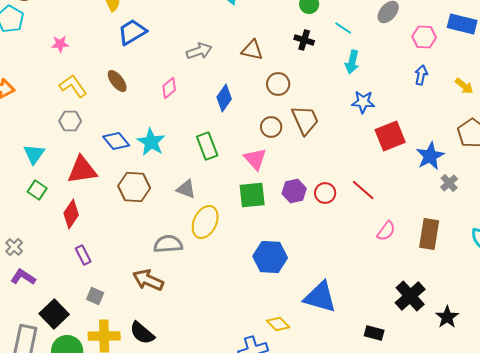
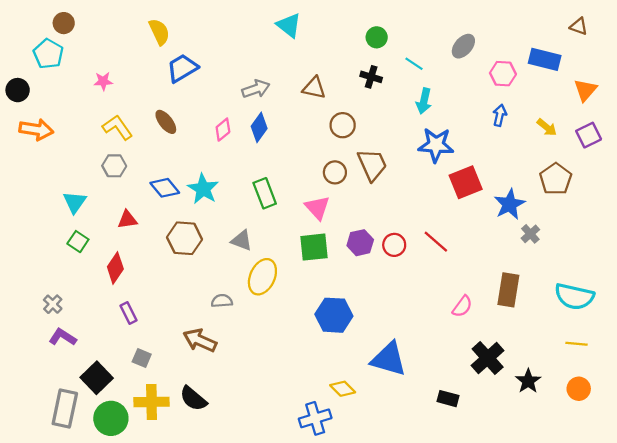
blue diamond: (224, 98) -> (259, 127), moved
blue star: (363, 102) -> (436, 145), size x1.4
red triangle: (82, 170) -> (127, 220), size x0.6
pink semicircle: (386, 231) -> (462, 306), moved
gray semicircle: (168, 244) -> (222, 301), size x0.7

